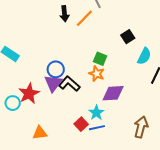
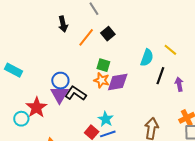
orange line: (84, 18) -> (86, 37), moved
black square: (128, 37) -> (108, 34), moved
purple diamond: (113, 93) -> (118, 82), moved

